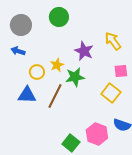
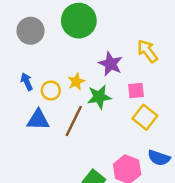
green circle: (59, 17) -> (79, 21), size x1.4
blue arrow: (18, 51) -> (27, 82), moved, turned 48
pink square: (121, 71) -> (136, 90), moved

